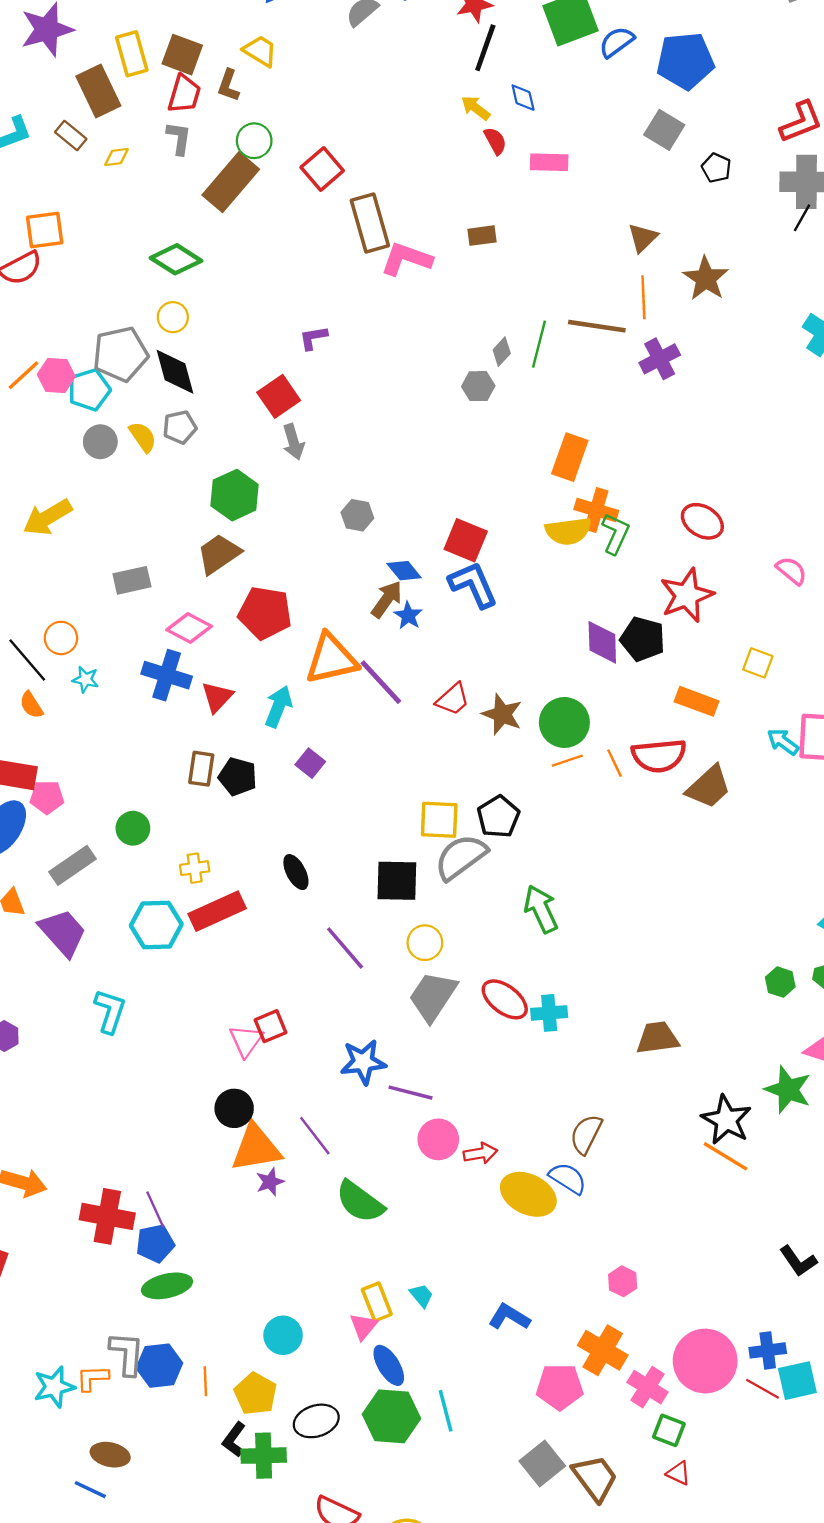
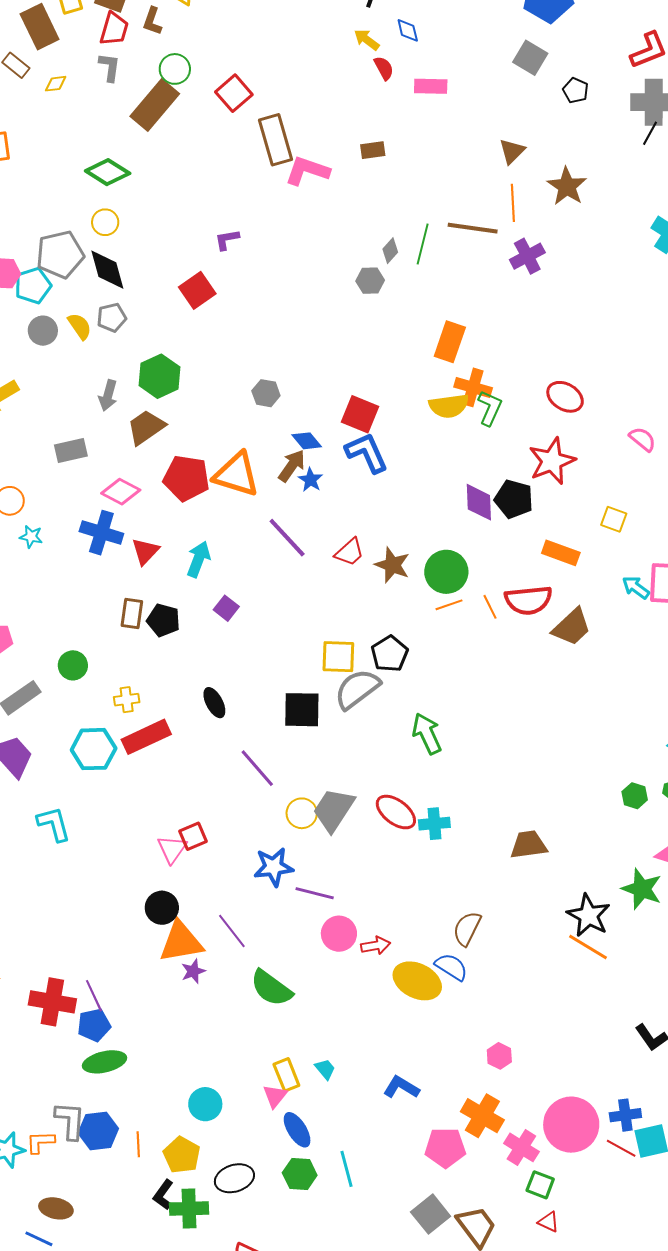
gray arrow: (293, 442) -> (108, 395), moved, turned 32
orange triangle: (331, 659) -> (236, 474), moved, turned 30
yellow circle: (425, 943) -> (302, 813), moved
cyan L-shape: (110, 1011) -> (54, 824), turned -33
green hexagon: (392, 1416) -> (300, 1174), size x0.7

